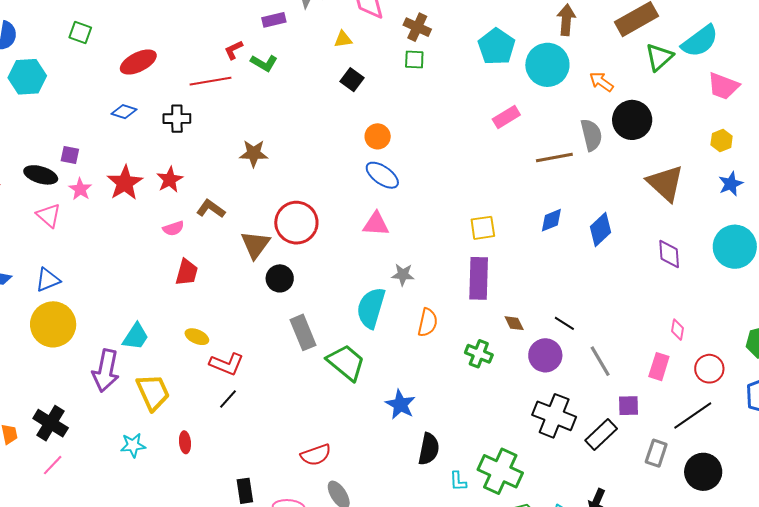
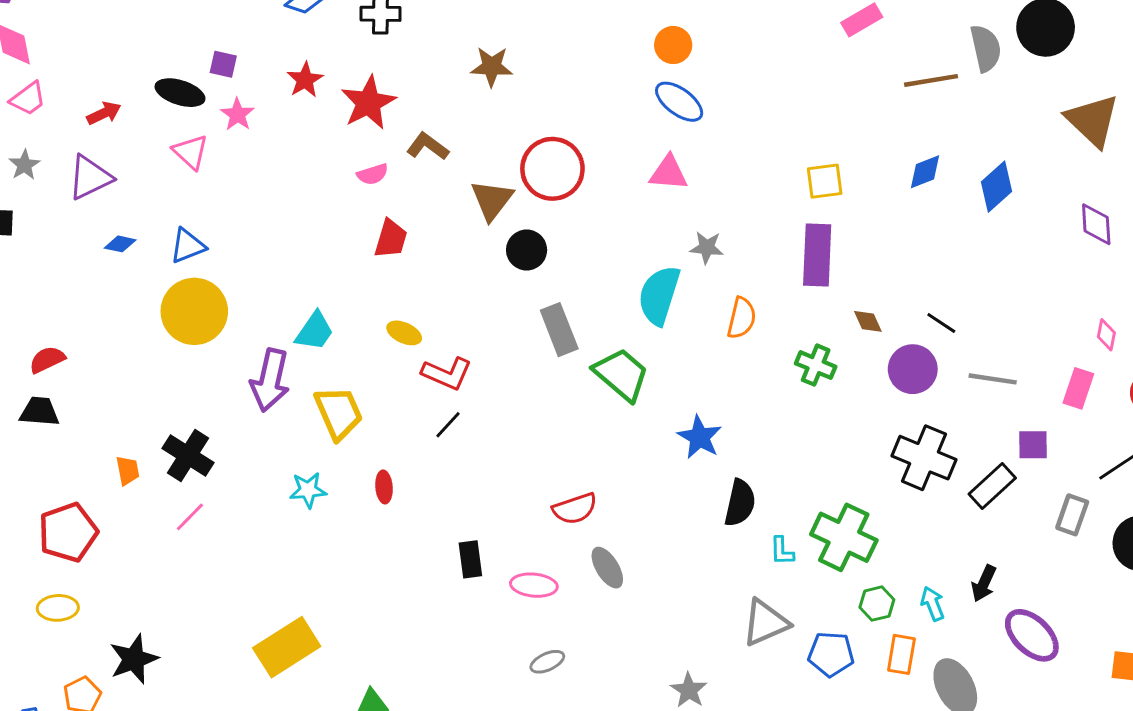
red star: (170, 180) -> (368, 103), size x1.4
red star: (125, 183) -> (305, 80), moved, size x0.7
gray line: (600, 361) -> (993, 379), turned -52

